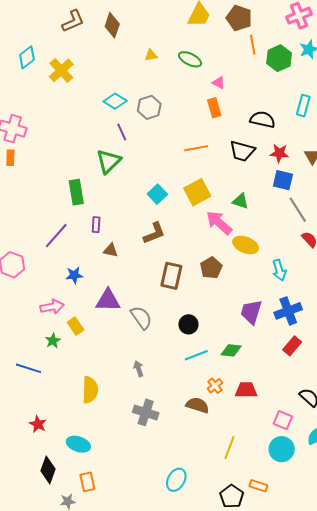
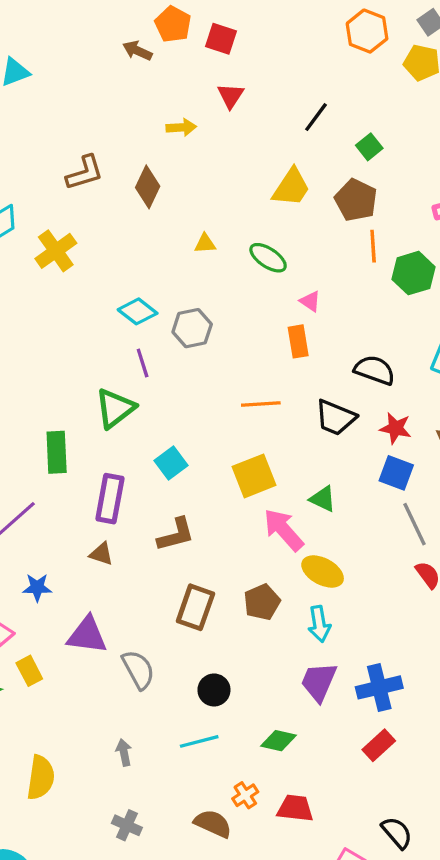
cyan square: (157, 194) -> (171, 463), moved
purple rectangle: (96, 225) -> (110, 499), moved, size x1.8
cyan arrow: (279, 270) -> (319, 624), moved
cyan line: (196, 355) -> (199, 741), moved
gray cross: (146, 412) -> (127, 825), size x0.7

